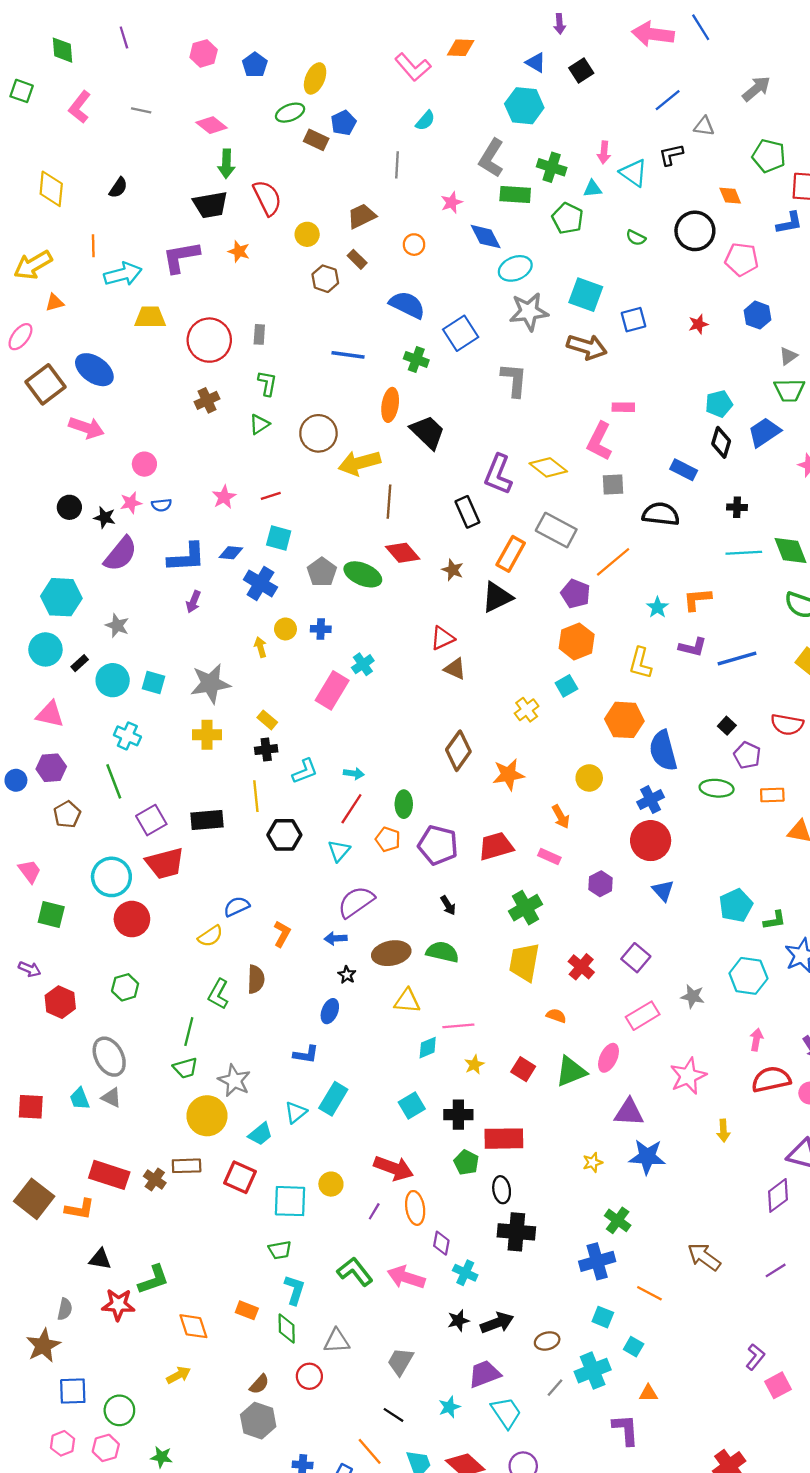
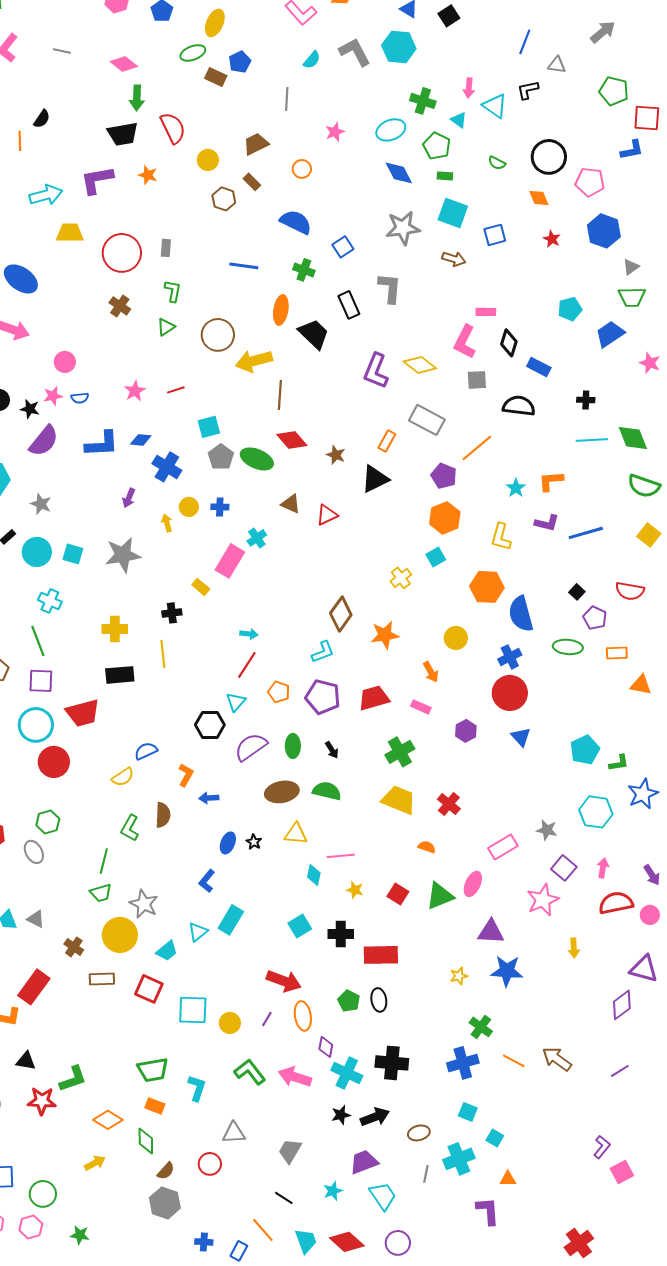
blue line: (668, 100) -> (525, 42), turned -30
gray L-shape: (491, 158) -> (355, 52), moved, turned 120
cyan triangle: (593, 189) -> (459, 120), turned 42
green rectangle: (515, 194) -> (445, 176), moved, size x0.6
orange diamond: (730, 196) -> (539, 198), moved
blue diamond: (486, 237) -> (399, 173), moved
orange line: (93, 246) -> (20, 141), moved
cyan ellipse: (515, 268) -> (391, 130), moved
blue hexagon: (758, 315) -> (604, 231), size x1.4
red star: (698, 324) -> (552, 239), turned -30
blue square: (461, 333) -> (343, 247), size x0.7
brown arrow: (587, 347) -> (454, 259), size x0.7
brown cross: (207, 400) -> (120, 306), turned -30
black diamond: (721, 442) -> (509, 343), moved
black rectangle: (467, 512) -> (349, 305), moved
cyan square: (279, 538) -> (209, 427), moved, turned -30
orange rectangle: (511, 554) -> (387, 441), size x0.7
purple arrow: (193, 602) -> (129, 498), moved
brown triangle: (455, 669) -> (291, 504), moved
yellow rectangle: (267, 720) -> (201, 587), moved
yellow cross: (207, 735) -> (115, 629), moved
cyan L-shape: (305, 771) -> (323, 652), moved
green ellipse: (404, 804) -> (293, 746), moved
purple square: (151, 820) -> (41, 681), moved, turned 32
black hexagon: (284, 835) -> (210, 725), moved
blue arrow: (336, 938) -> (209, 798), moved
purple square: (636, 958) -> (564, 868), moved
yellow trapezoid: (524, 962) -> (399, 800), turned 102
black star: (347, 975) -> (254, 842), moved
cyan diamond: (428, 1048) -> (314, 875), turned -55
blue L-shape: (306, 1054) -> (207, 881), turned 120
gray ellipse: (109, 1057) -> (34, 852), moved, size x0.7
yellow star: (474, 1065) -> (355, 890), turned -30
green pentagon: (466, 1162) -> (349, 1001), moved
red rectangle: (109, 1175) -> (34, 987), turned -72
brown cross: (155, 1179) -> (74, 947), moved
yellow circle: (331, 1184) -> (230, 1023), moved
black cross: (516, 1232) -> (392, 1063), moved
green trapezoid: (280, 1250) -> (153, 1070), moved, size x1.5
cyan cross: (465, 1273) -> (347, 1073), size x1.4
orange line: (649, 1293) -> (514, 1061), moved
orange diamond: (193, 1326) -> (108, 1120), turned -40
green diamond: (287, 1328) -> (146, 1141), moved
gray line: (555, 1388) -> (426, 1174), turned -30

